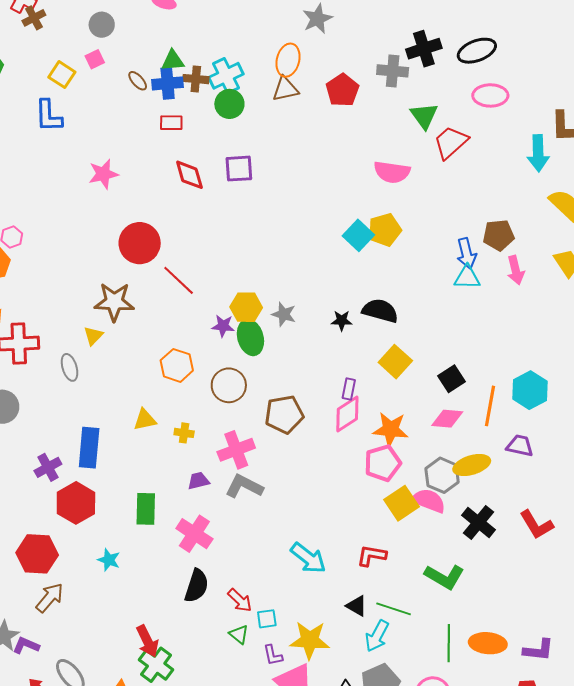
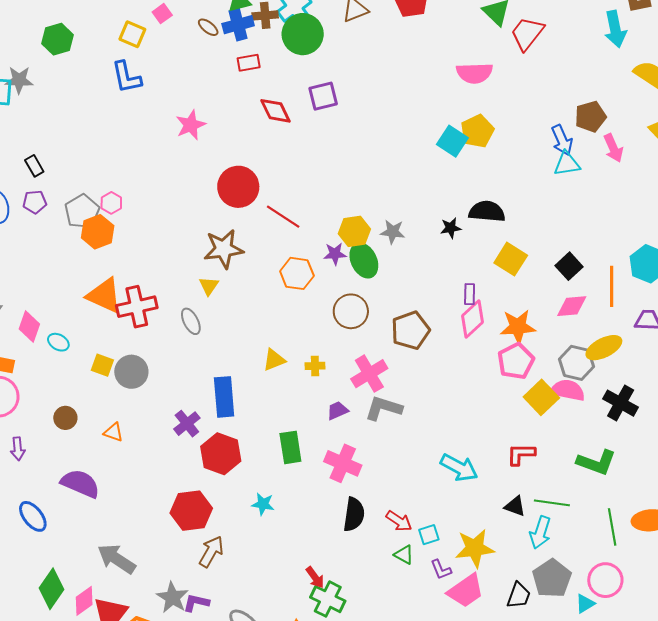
green circle: (229, 104) -> (303, 34), size x1.4
orange hexagon: (177, 365) -> (297, 273), moved
red arrow: (147, 641) -> (315, 577), size x0.7

